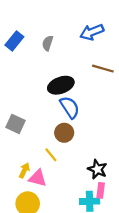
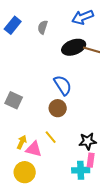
black ellipse: (61, 85) -> (74, 47), moved
yellow line: (51, 155) -> (51, 137), moved
black star: (97, 169) -> (88, 141), turned -30

